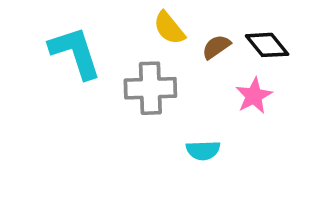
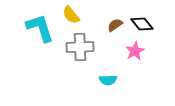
yellow semicircle: (169, 28) -> (71, 15), moved

